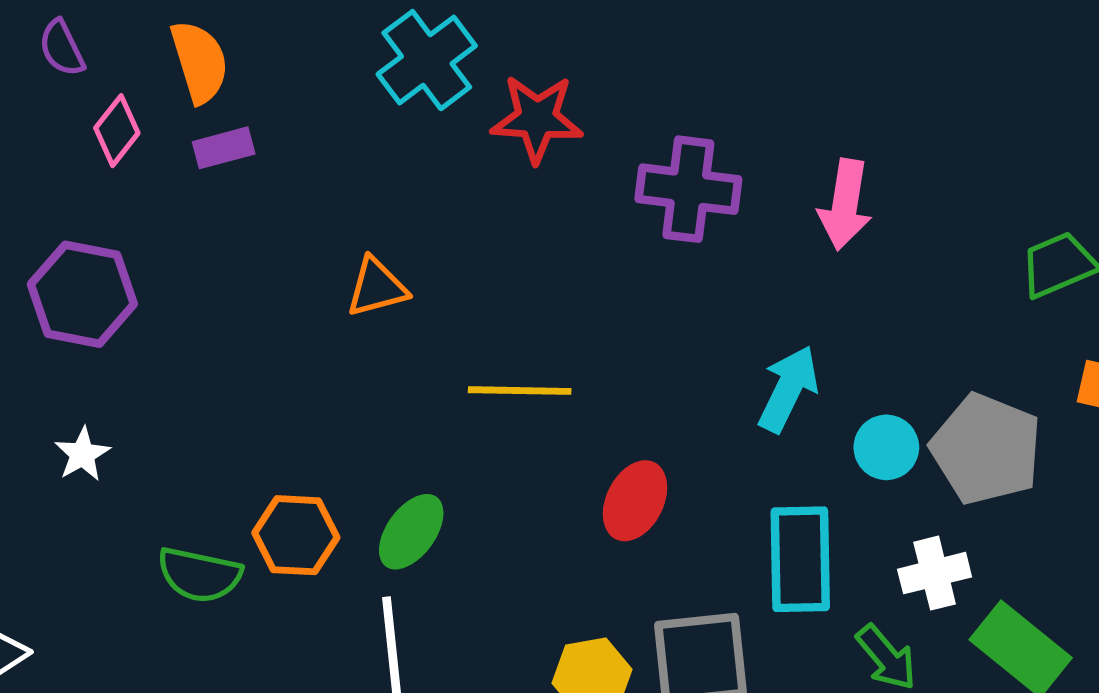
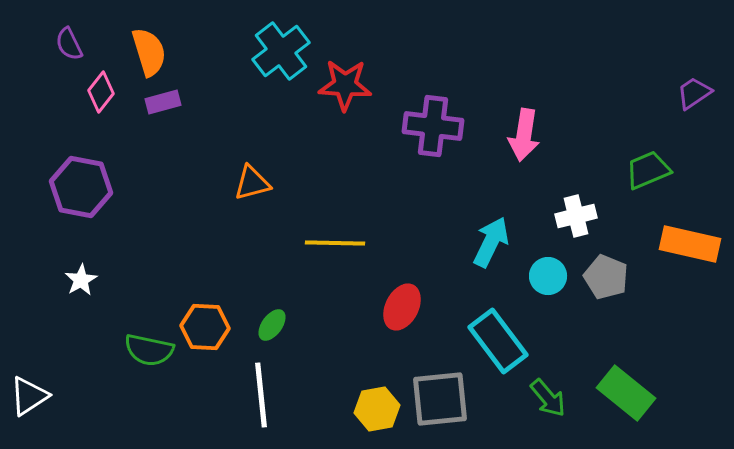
gray pentagon: (986, 449) -> (606, 277), size x0.7
green ellipse: (411, 532) -> (272, 325), size x0.7
cyan rectangle: (800, 559) -> (498, 341), turned -36
white cross: (935, 573) -> (576, 216), moved

